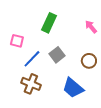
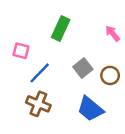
gray square: (57, 55) -> (83, 68), moved

